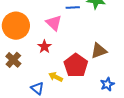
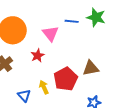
yellow arrow: (56, 77) -> (44, 87), turned 32

